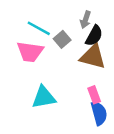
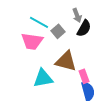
gray arrow: (85, 20) -> (77, 15), turned -40
brown triangle: (93, 57) -> (66, 61), moved

